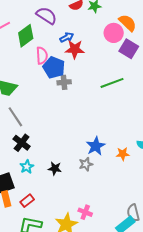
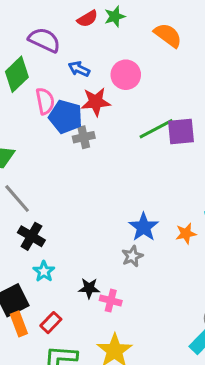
pink circle: (114, 33) -> (126, 75), moved
blue arrow: (67, 37) -> (79, 69), turned -120
red star: (75, 49) -> (96, 102), moved
purple square: (129, 49) -> (181, 132), moved, turned -30
black star: (55, 168) -> (89, 288), moved
pink cross: (85, 212) -> (111, 301), moved

